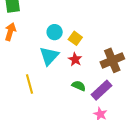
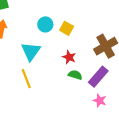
cyan triangle: (49, 56) -> (31, 51), moved
red star: (75, 59) -> (69, 57), moved

